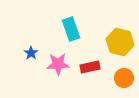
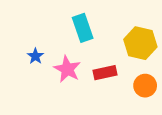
pink star: (58, 64) -> (67, 69), turned 30

